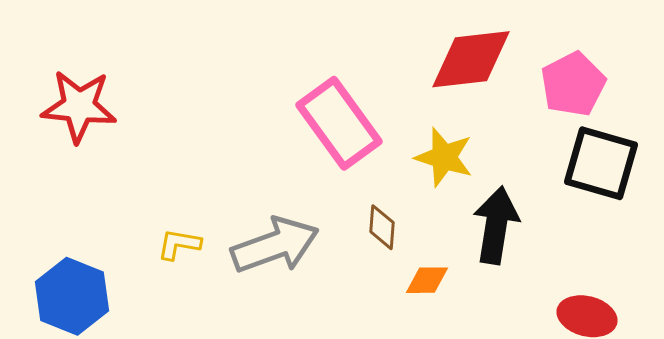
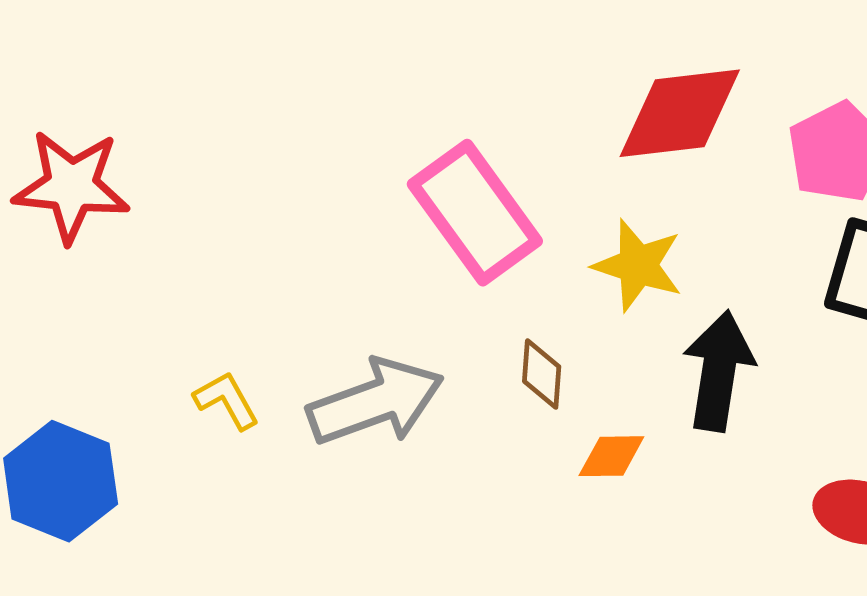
yellow L-shape: (179, 244) -> (227, 400), turned 51

